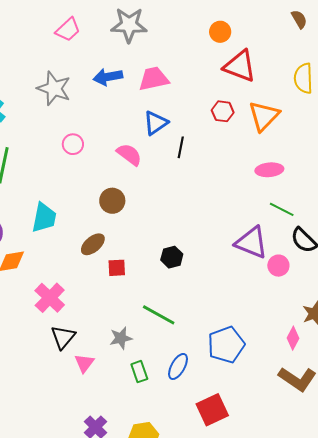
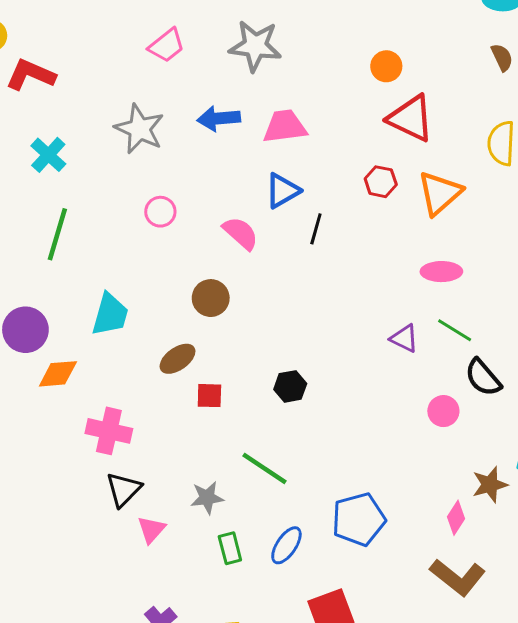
purple triangle: (252, 242) -> (404, 338), moved, size x0.6
pink cross: (50, 298) -> (109, 431), turned -36

